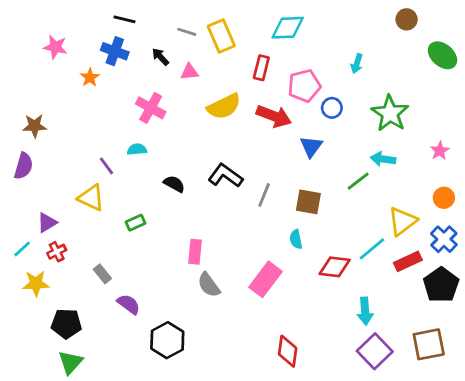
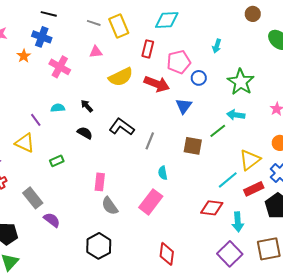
black arrow: (160, 57) -> (87, 106), moved
pink cross: (151, 108) -> (60, 67), moved
brown square: (308, 202) -> (193, 146), moved
cyan semicircle: (296, 239) -> (163, 173), moved
red diamond: (335, 267) -> (212, 208), moved
gray rectangle: (102, 274) -> (33, 198), size x1.5
cyan arrow: (365, 311) -> (238, 222), moved
black hexagon: (167, 340) -> (99, 246), moved

